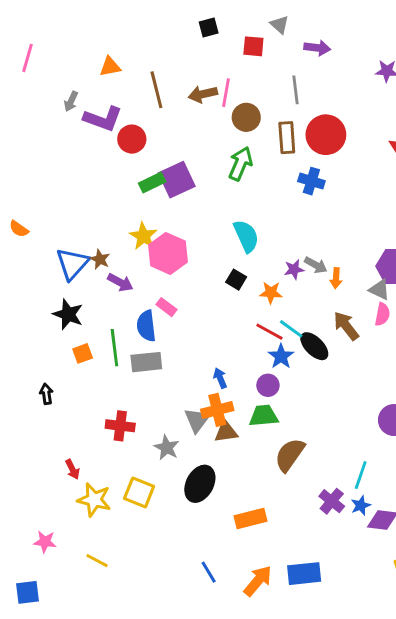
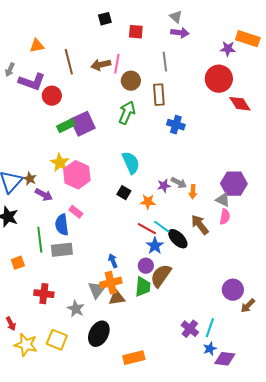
gray triangle: (280, 25) -> (176, 17), moved
red circle: (326, 135) -> (219, 79), moved
orange square: (83, 353) -> (18, 263), moved
green trapezoid: (264, 416) -> (143, 287), turned 100
brown semicircle: (290, 455) -> (161, 276), moved
purple cross: (332, 501) -> (190, 329), moved

